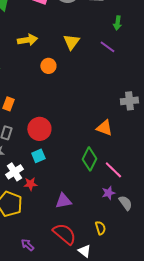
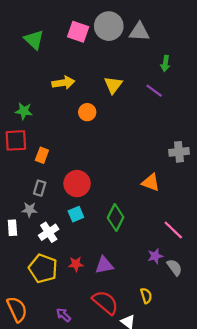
green diamond: (89, 159) -> (116, 218), moved
pink line: (113, 170) -> (173, 230), moved
red star: (30, 184) -> (76, 264), moved

